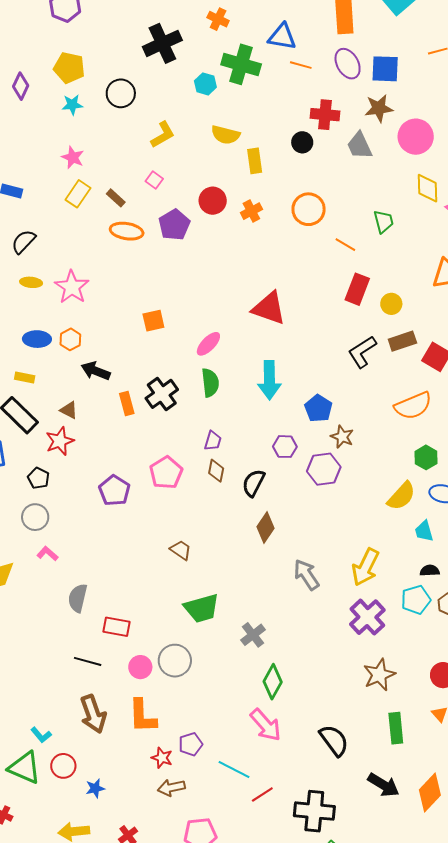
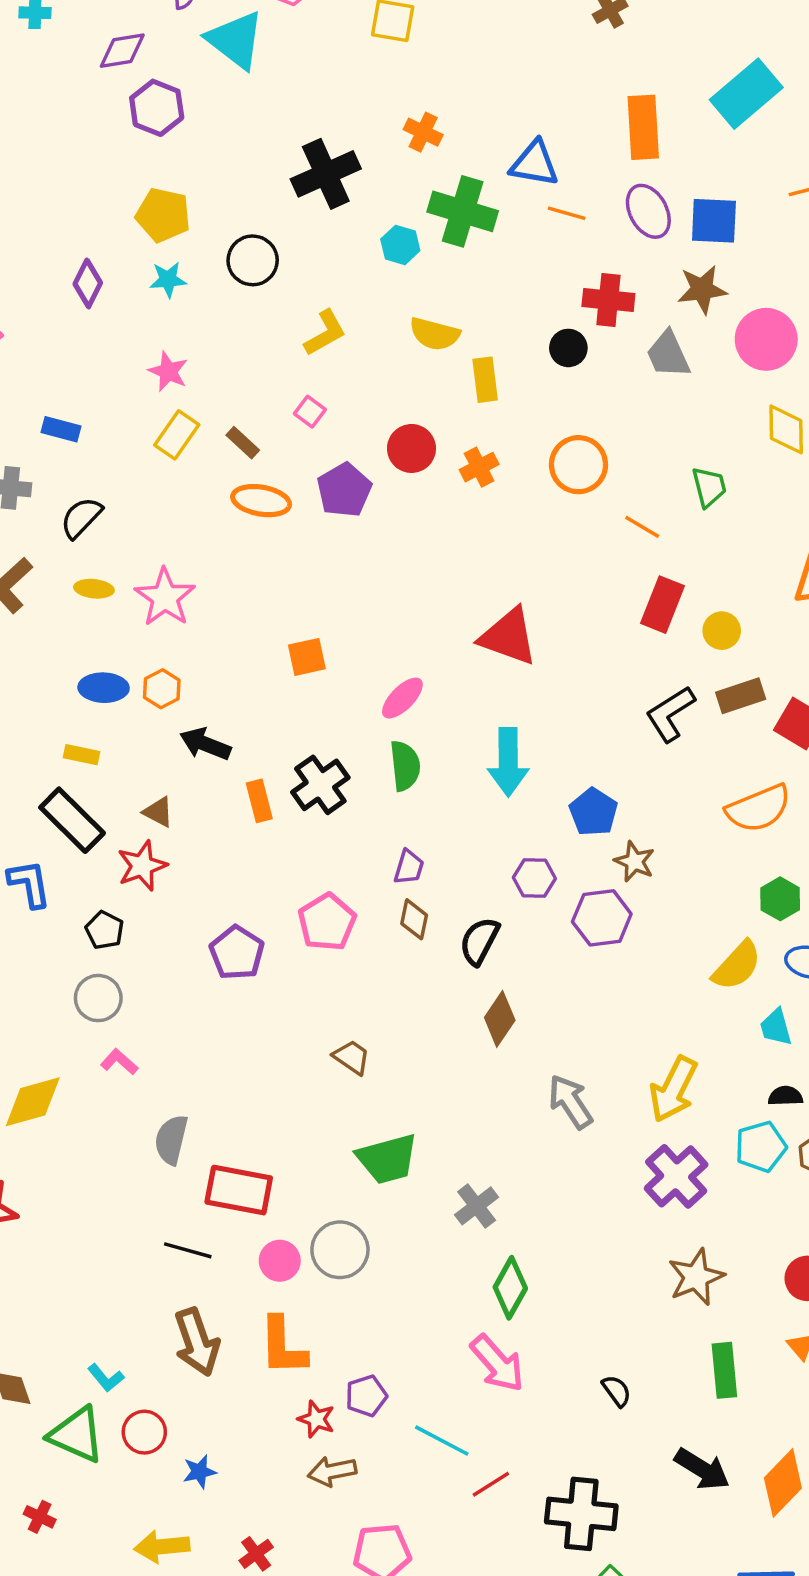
purple diamond: (21, 86) -> (88, 283), moved
red rectangle: (117, 627) -> (239, 1190), size x1.4
black semicircle: (334, 740) -> (616, 1391), size x0.6

